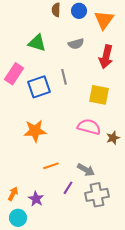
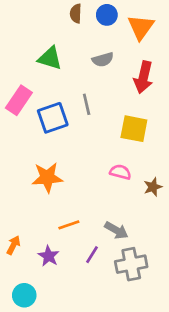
pink semicircle: (89, 127) -> (120, 172), size x0.7
orange arrow: (13, 194) -> (13, 245), moved
purple star: (36, 199) -> (49, 256), moved

